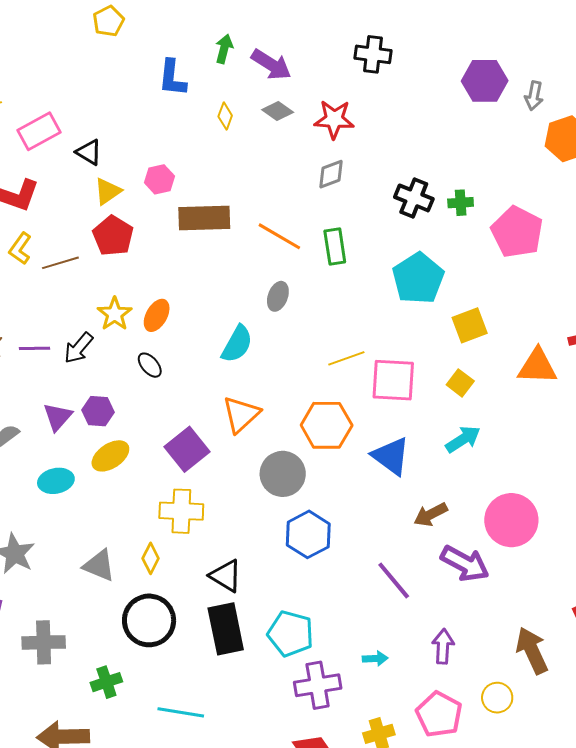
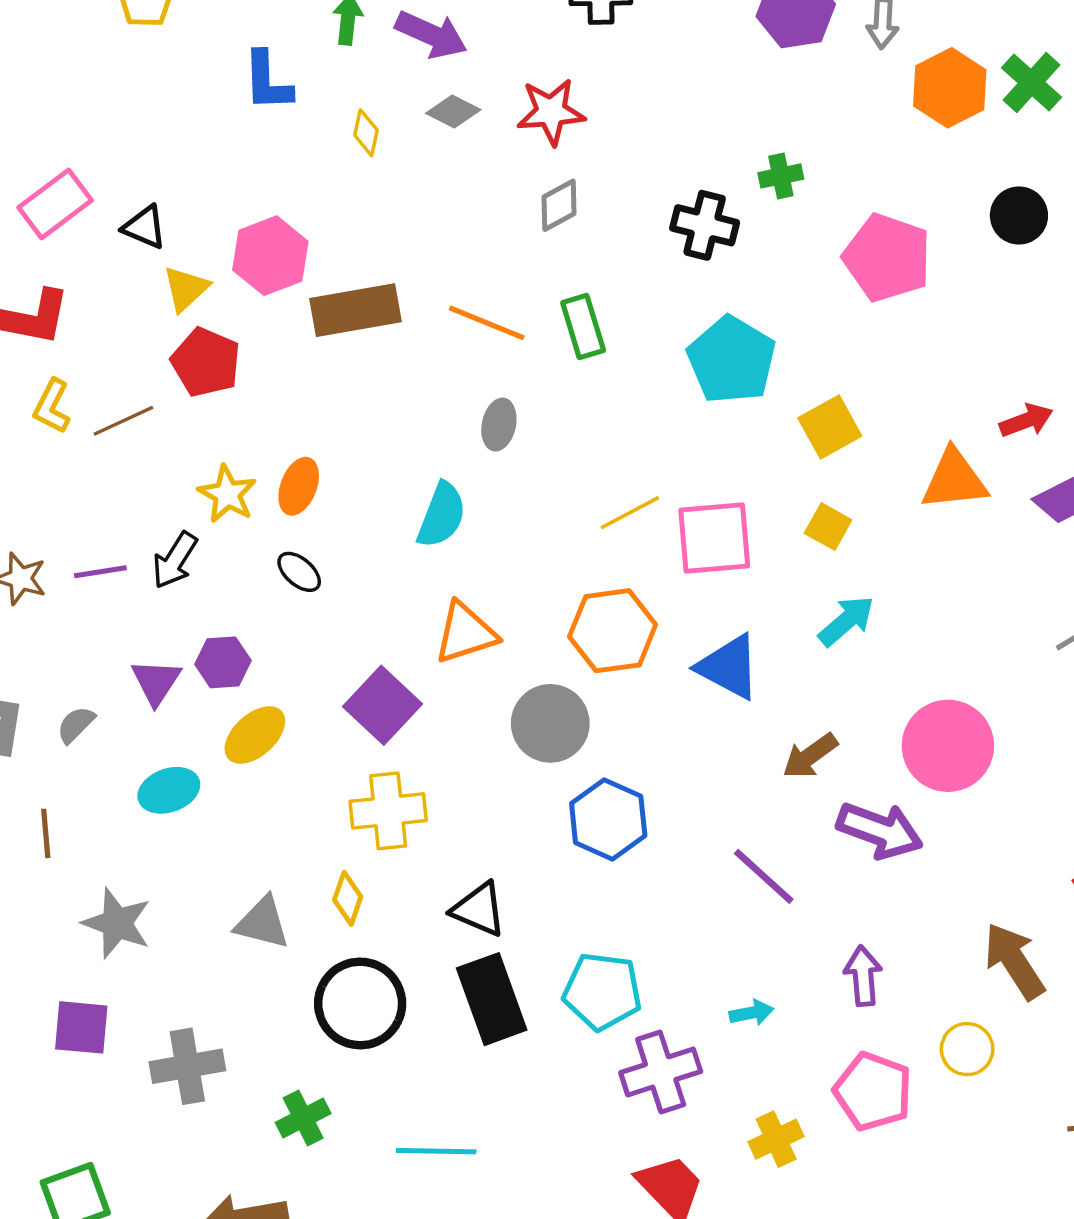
pink hexagon: (159, 179) -> (270, 256), size x1.5
green cross: (461, 203) -> (781, 176), moved
orange triangle: (241, 414) -> (465, 633), turned 33

